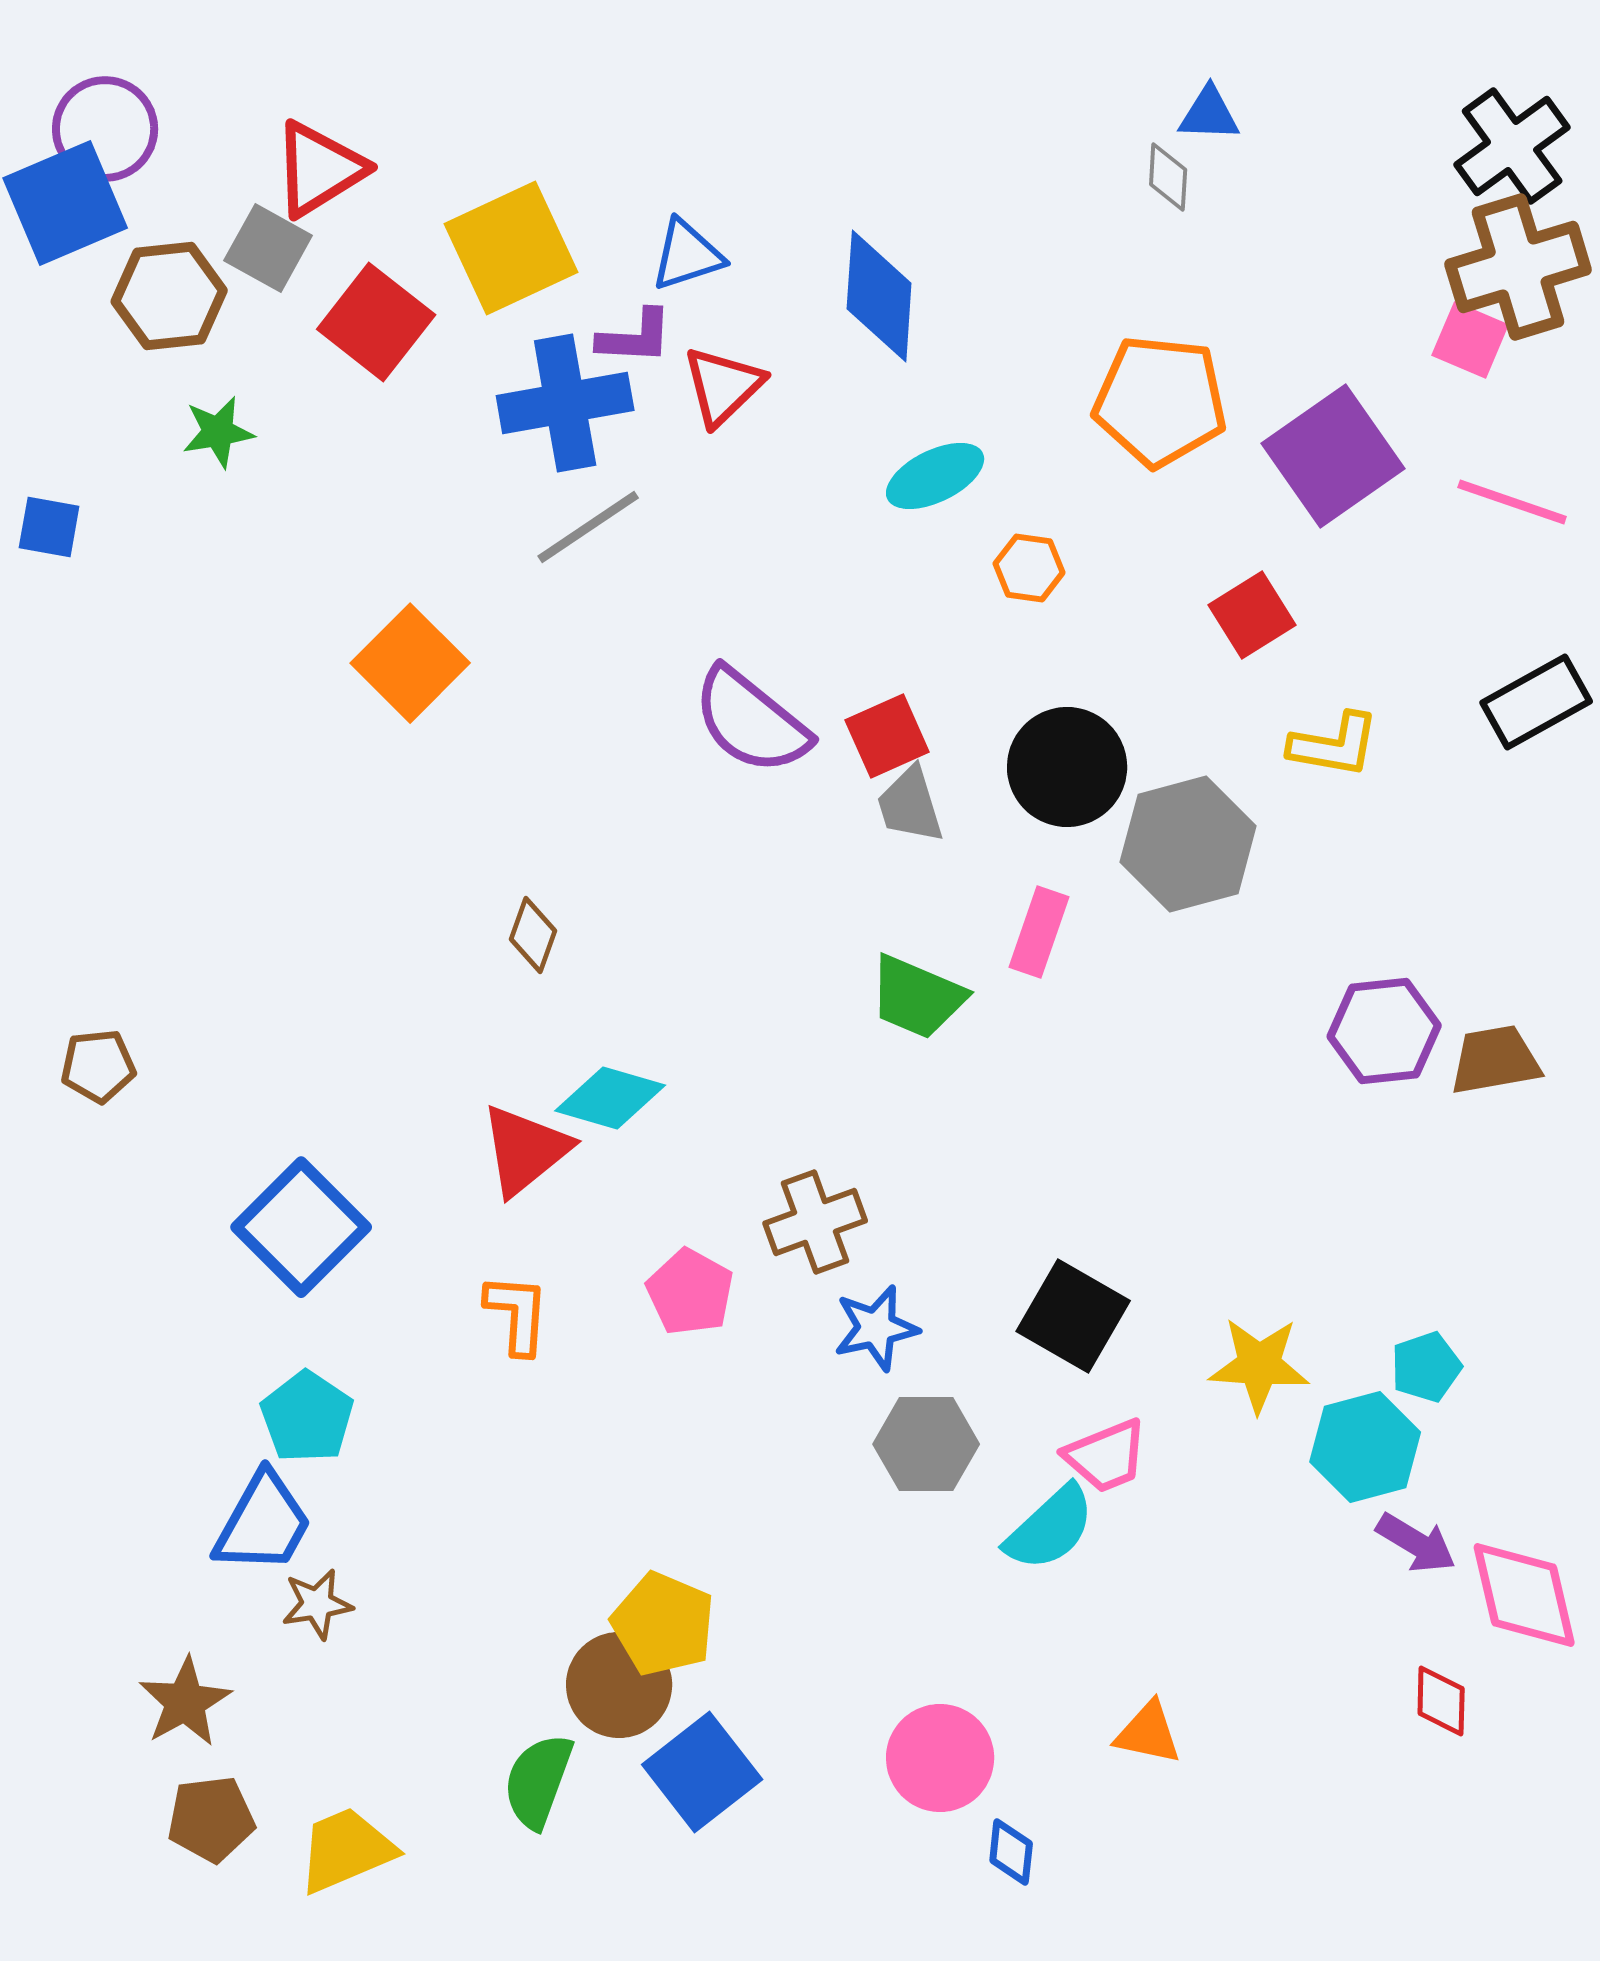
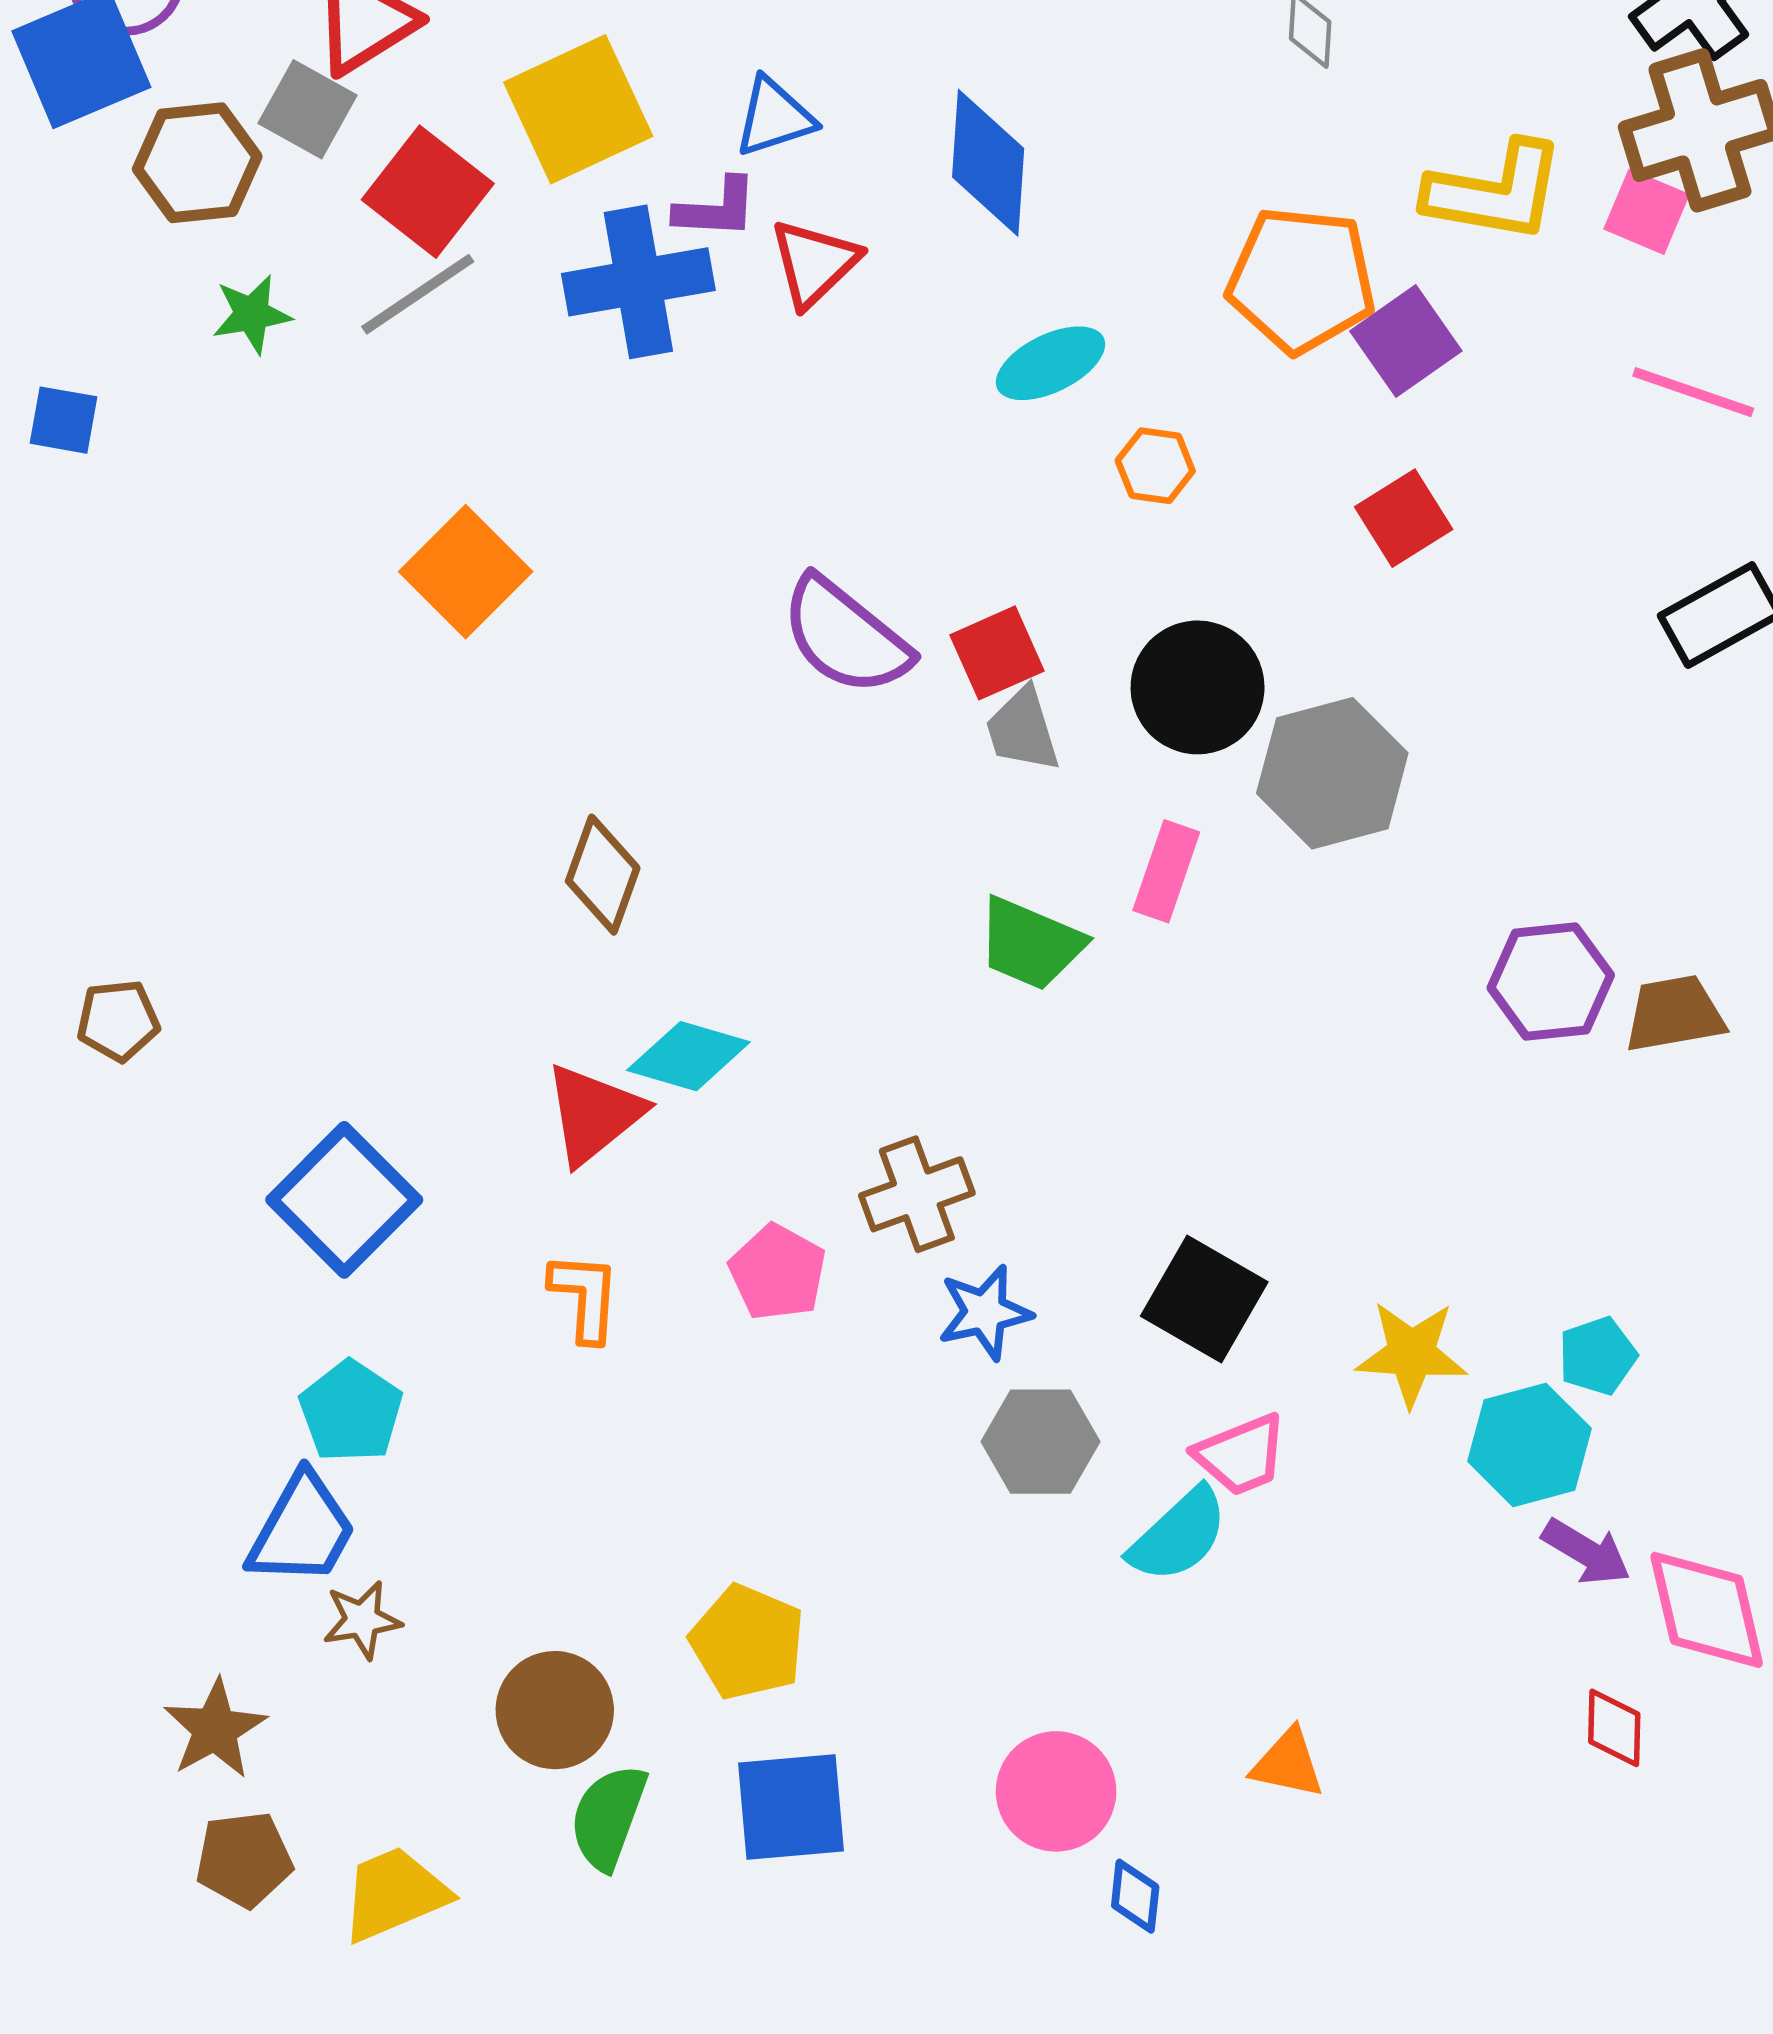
purple square: (1333, 456) -> (1406, 341), moved, size x0.7
gray line: (588, 527) -> (418, 294), moved
yellow L-shape: (1334, 745) -> (1495, 192), moved, size x1.4
brown diamond: (533, 935) -> (603, 875), size x1.4
brown circle: (619, 1685) -> (555, 1710), moved
blue square: (702, 1772) -> (791, 1807), turned 33

